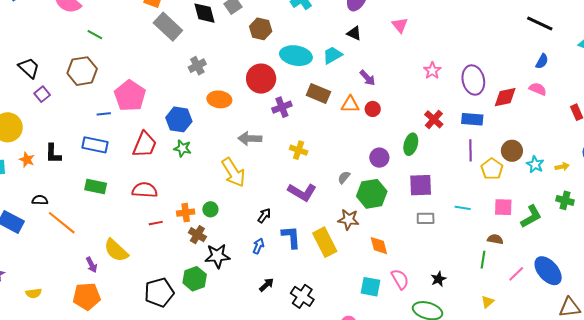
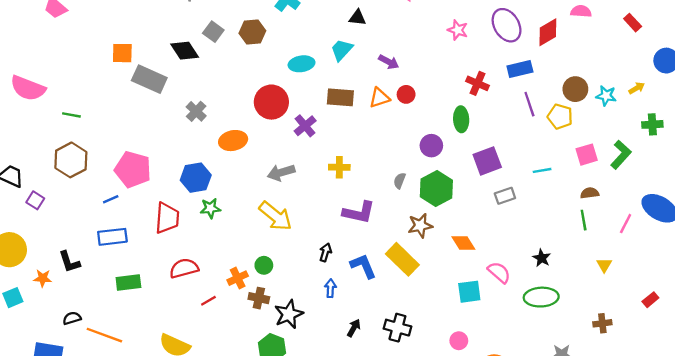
brown hexagon: (261, 29) -> (252, 32), moved
cyan ellipse: (296, 56) -> (302, 64), size x0.7

